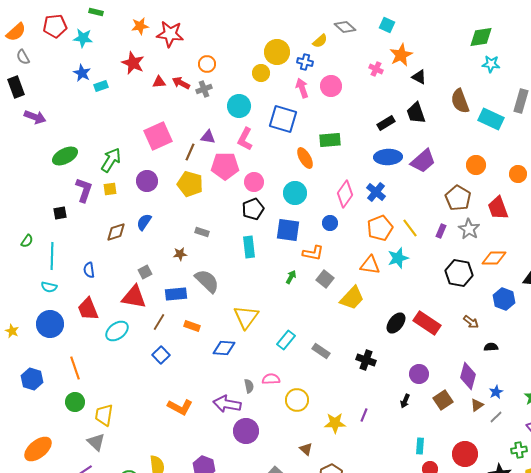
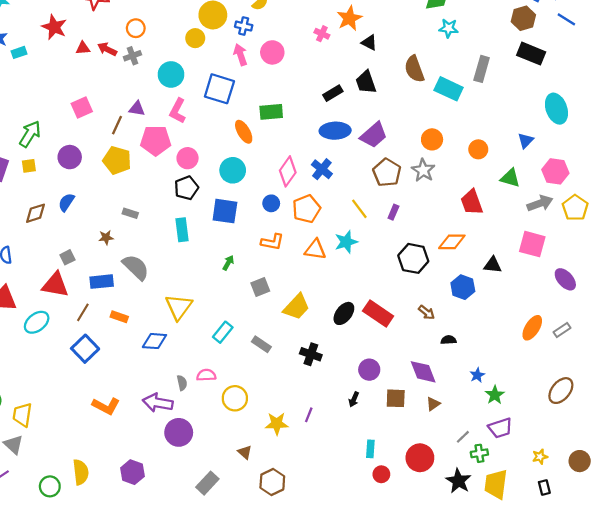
pink square: (158, 136) -> (82, 108), size x0.7
brown pentagon: (458, 198) -> (387, 172), moved
red trapezoid: (498, 208) -> (472, 202), moved
orange pentagon: (380, 228) -> (306, 209), moved
gray star: (469, 229) -> (423, 170), moved
orange L-shape: (313, 253) -> (272, 242), moved
gray square: (325, 279) -> (260, 287), moved, turned 30
yellow trapezoid: (352, 298) -> (297, 307), moved
blue square: (161, 355) -> (85, 349), size x1.4
purple diamond: (468, 376) -> (423, 372), turned -36
blue star: (496, 392) -> (477, 375), moved
brown square: (443, 400) -> (396, 398), turned 36
gray line: (496, 417) -> (463, 437), moved

